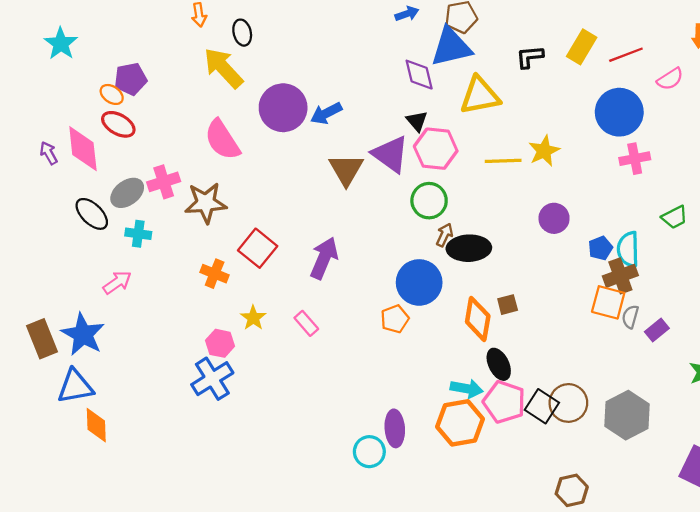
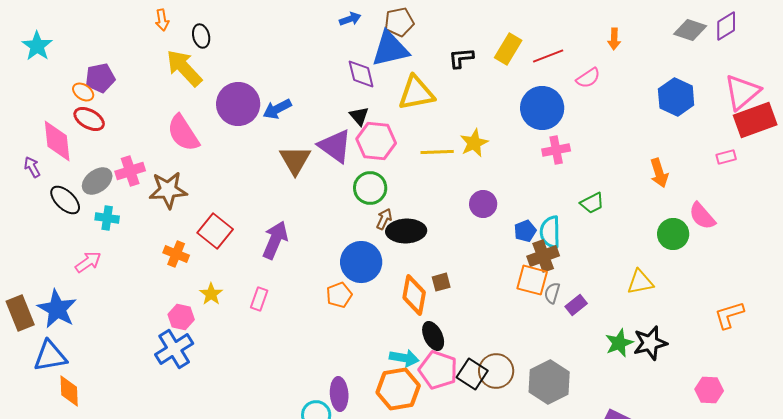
purple arrow: (49, 153) -> (32, 167), moved
pink rectangle: (306, 323) -> (259, 299), turned 60

